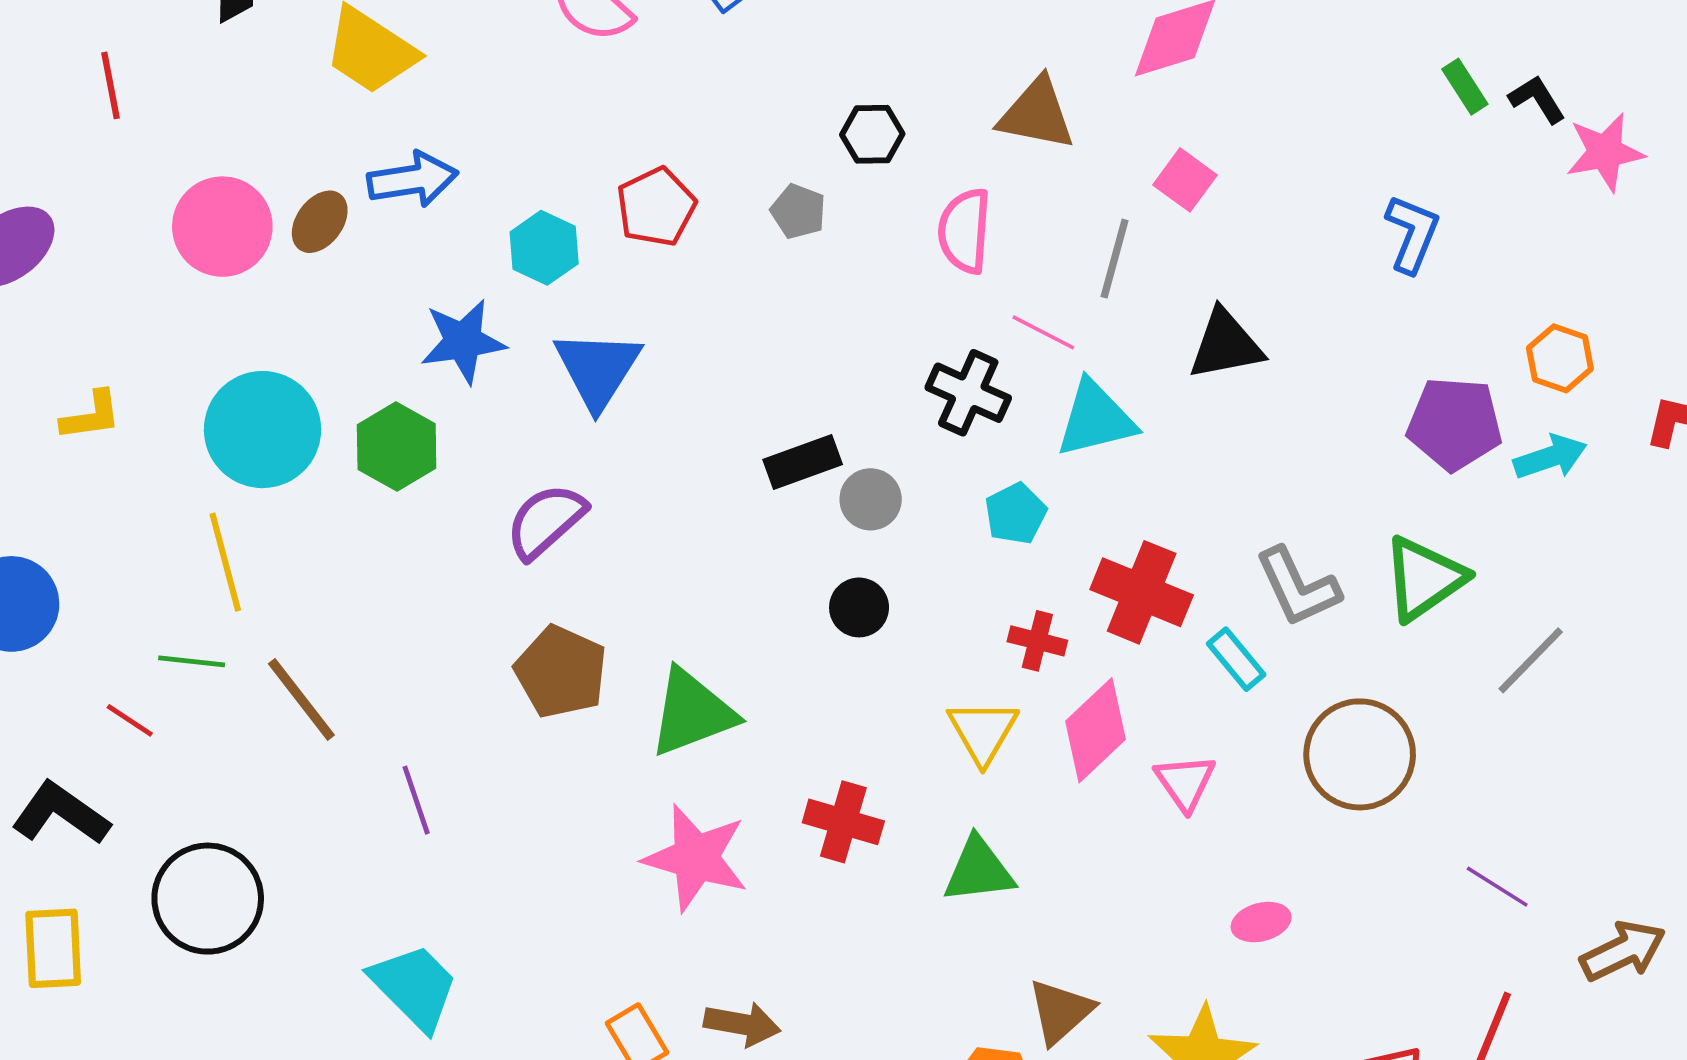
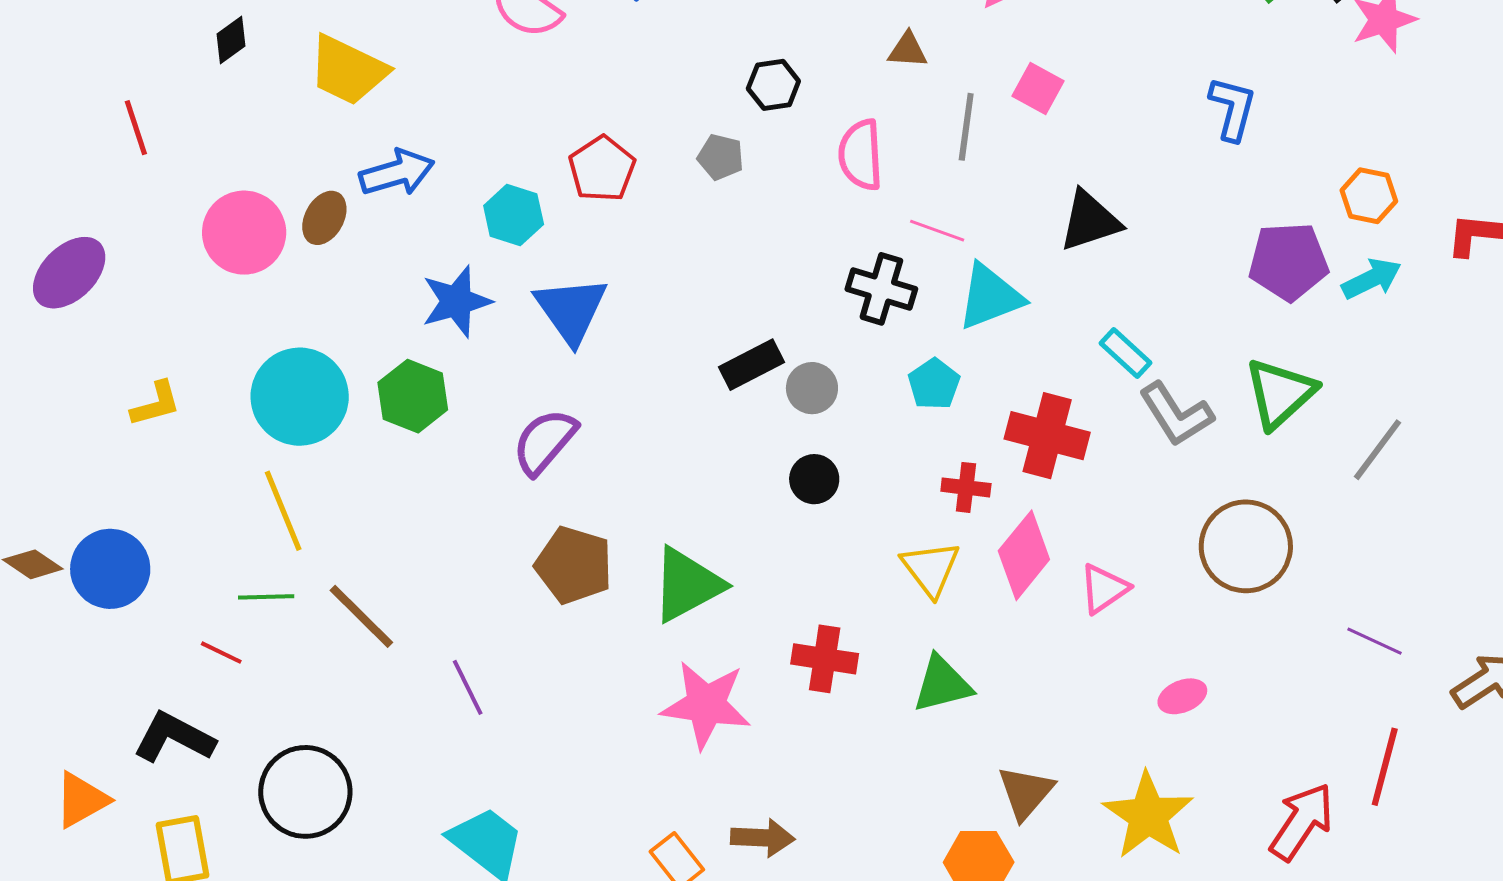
brown triangle: (1037, 114) -> (908, 50), size x0.6
gray line: (1115, 259) -> (966, 127), moved
cyan rectangle: (1236, 659) -> (1125, 353), moved
pink triangle: (1185, 782) -> (1104, 589), turned 38

